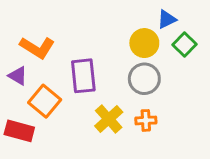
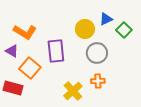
blue triangle: (167, 19) -> (106, 19), moved
yellow circle: (144, 43) -> (85, 29), moved
yellow cross: (109, 119) -> (73, 91), moved

